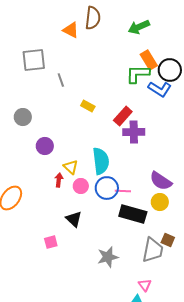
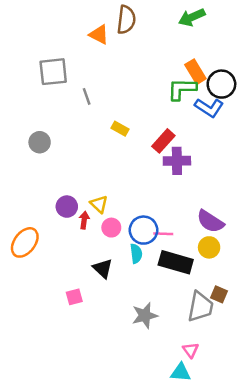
green arrow: (139, 27) -> (192, 17), moved
purple circle: (45, 146) -> (67, 207), moved
cyan semicircle: (101, 161) -> (136, 254), moved, size x0.6

